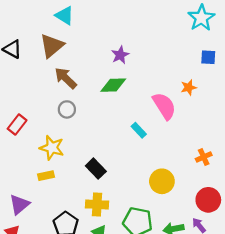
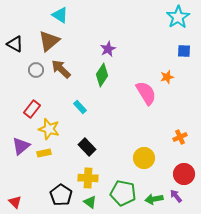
green diamond: (113, 85) -> (102, 75), turned -55
gray circle: (67, 109) -> (36, 70), moved
red rectangle: (17, 125) -> (32, 109), moved
cyan rectangle: (139, 130) -> (80, 107), moved
purple triangle: (19, 204) -> (21, 146), moved

